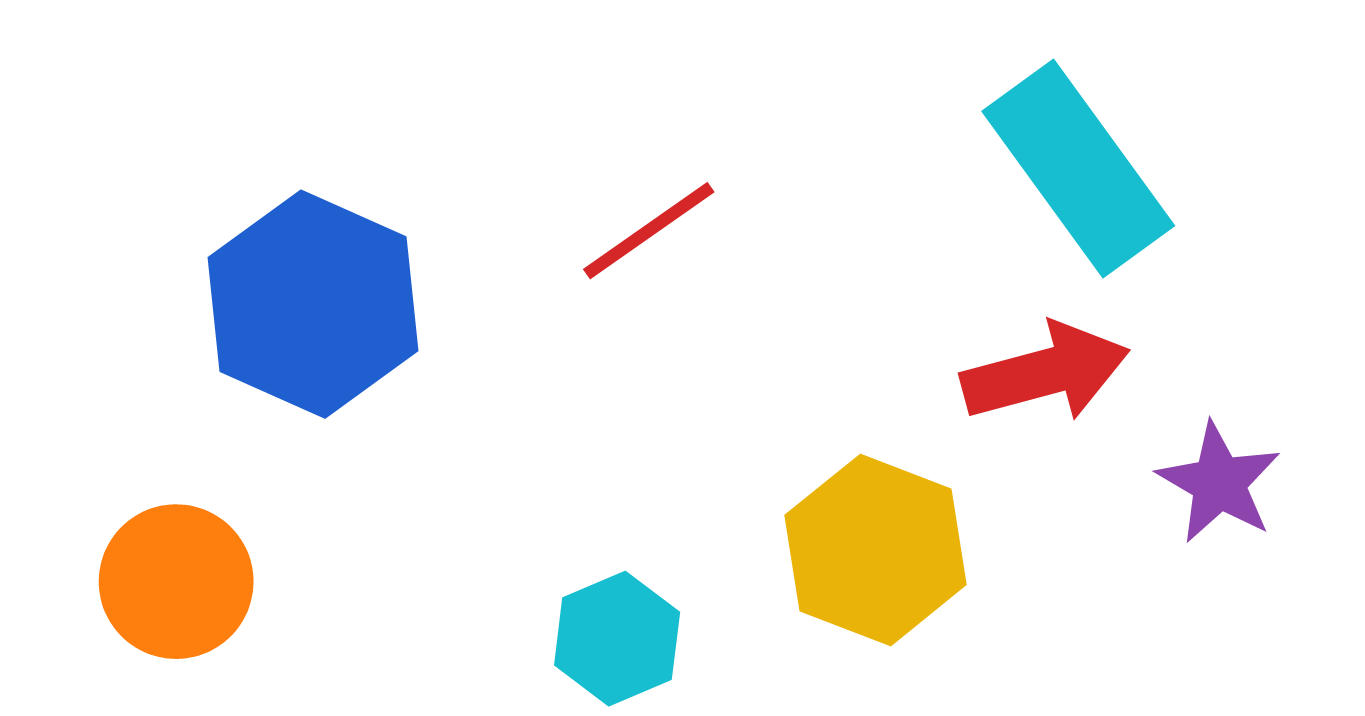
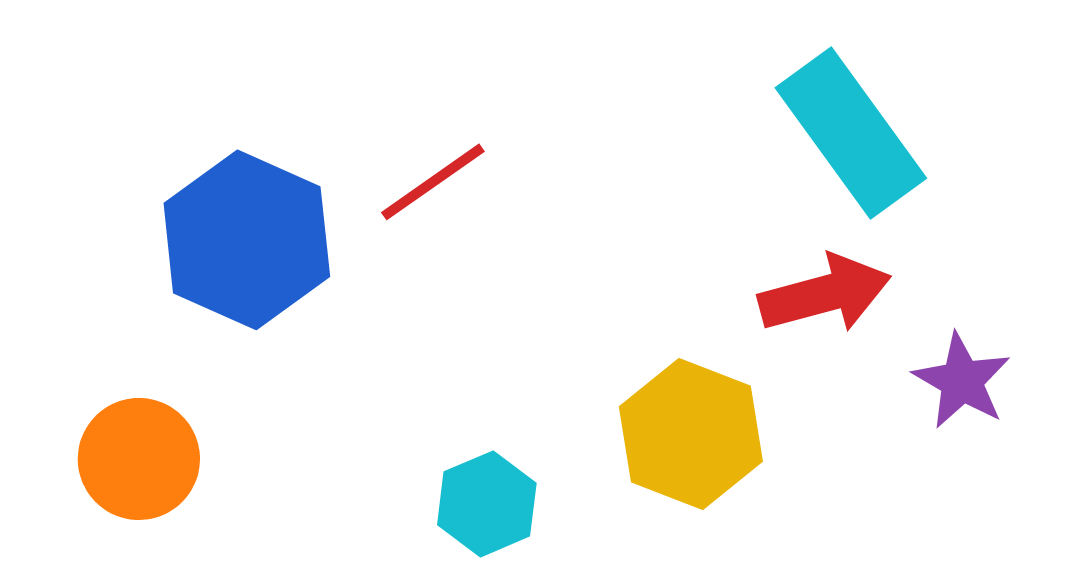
red line: (649, 231) -> (433, 182), moved

